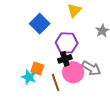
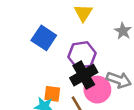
black cross: (65, 59) -> (84, 75), size x1.5

